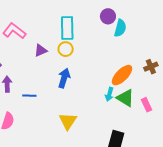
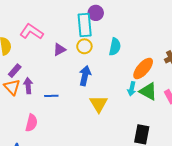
purple circle: (108, 16) -> (96, 13), moved
cyan semicircle: (120, 28) -> (115, 47), moved
yellow triangle: (68, 121) -> (99, 104), moved

